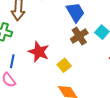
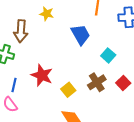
brown cross: (79, 36) -> (97, 82), moved

